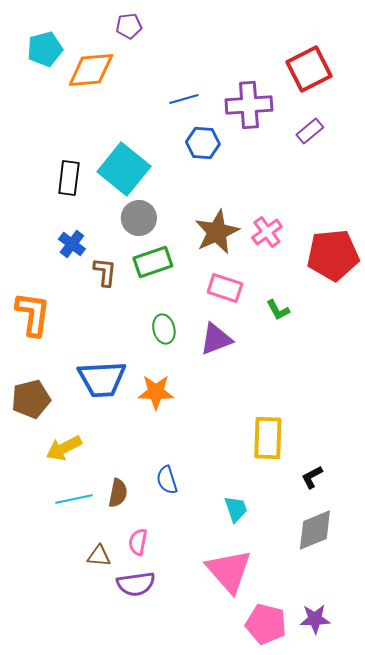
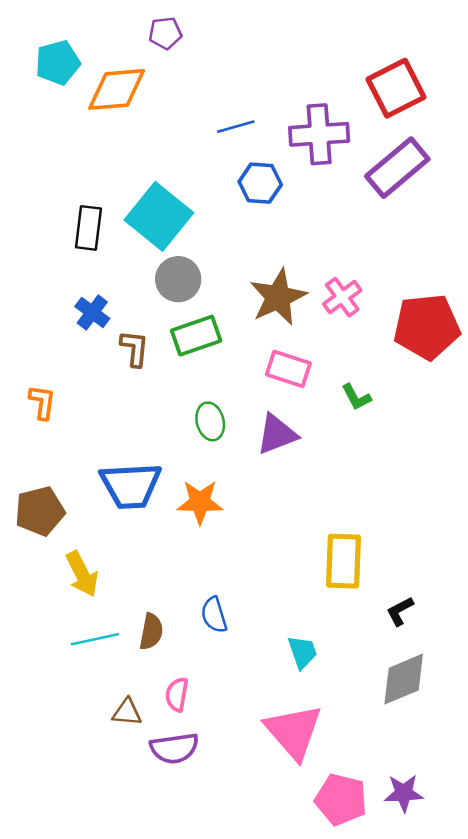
purple rectangle: (310, 131) -> (397, 168), size x1.8
orange L-shape: (33, 314) -> (42, 402), size x0.6
yellow arrow: (64, 448) -> (82, 574), turned -90

